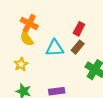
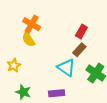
cyan triangle: (55, 48) -> (66, 68), moved, turned 36
yellow star: (21, 64) -> (14, 65), moved

